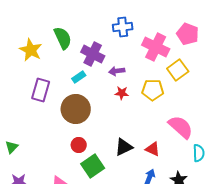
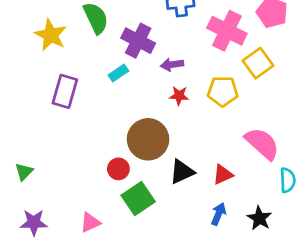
brown circle: (76, 109) -> (148, 139), moved
red triangle: (153, 149) -> (223, 175), turned -49

